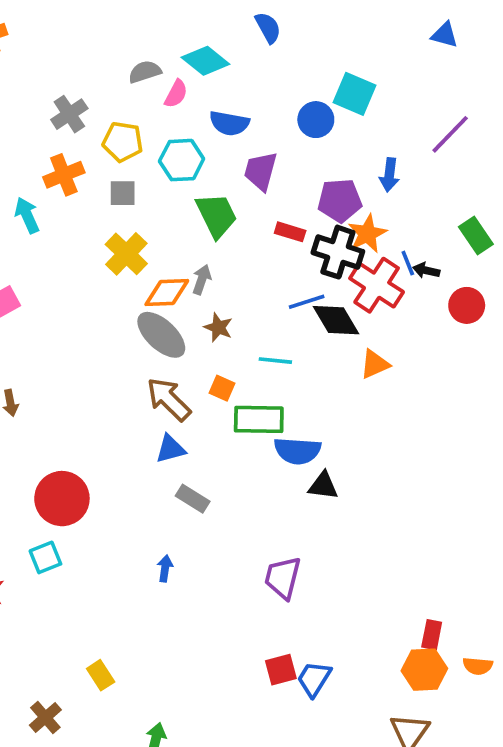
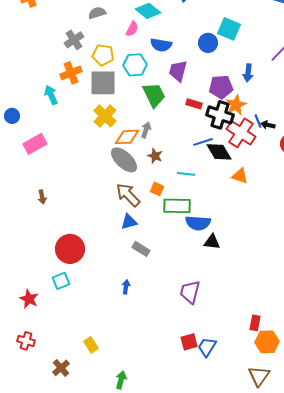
gray semicircle: (145, 72) -> (97, 13), moved
gray square: (123, 193) -> (103, 83), size x1.8
orange triangle: (375, 364) -> (240, 176), turned 42
red rectangle: (432, 635) -> (255, 323), moved

